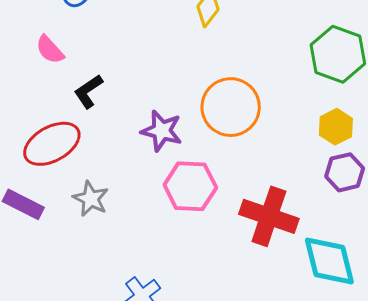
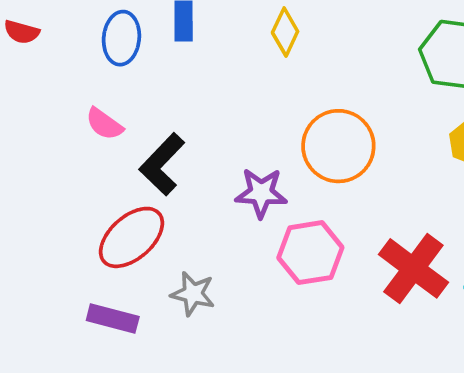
black L-shape: (88, 91) -> (162, 164), size x1.4
red cross: (269, 216) -> (413, 268), turned 30

